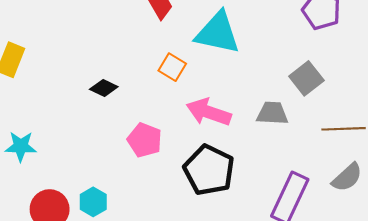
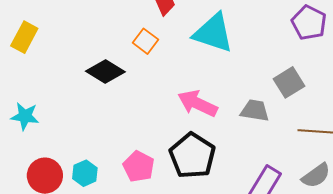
orange square: (172, 67) -> (145, 41), moved
black diamond: (104, 88) -> (105, 71), size x1.5
pink pentagon: (145, 140) -> (139, 166), moved

